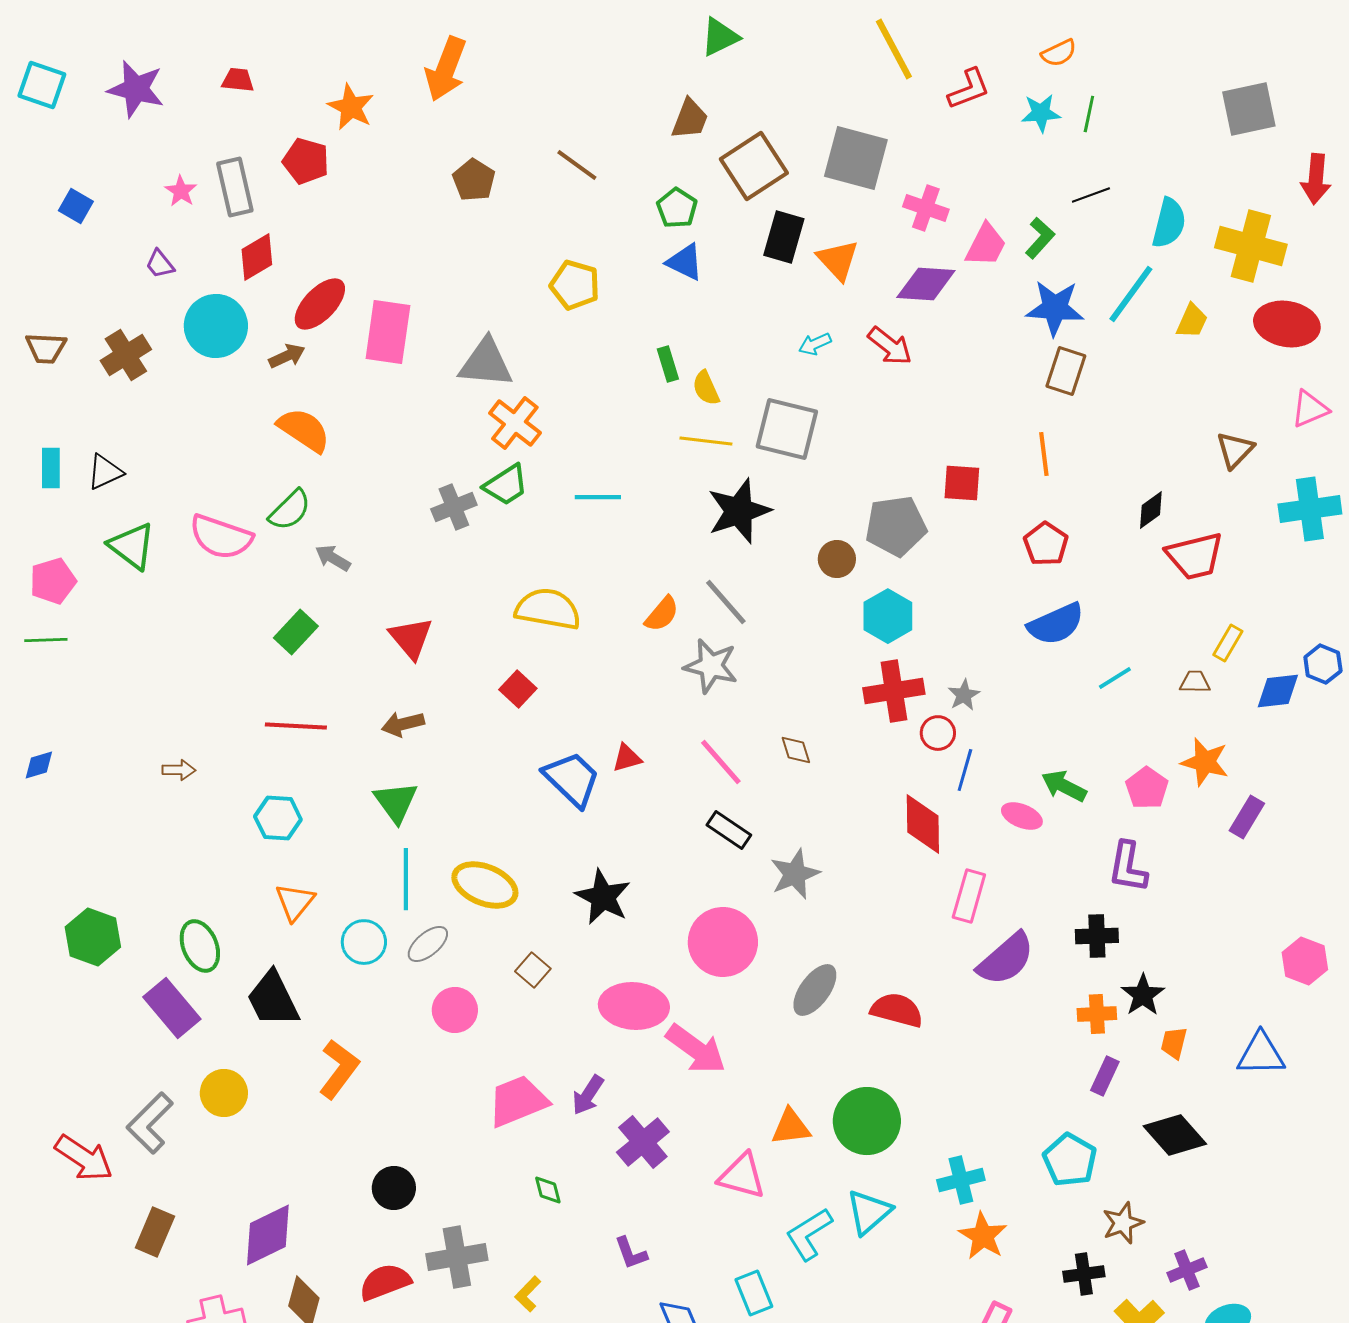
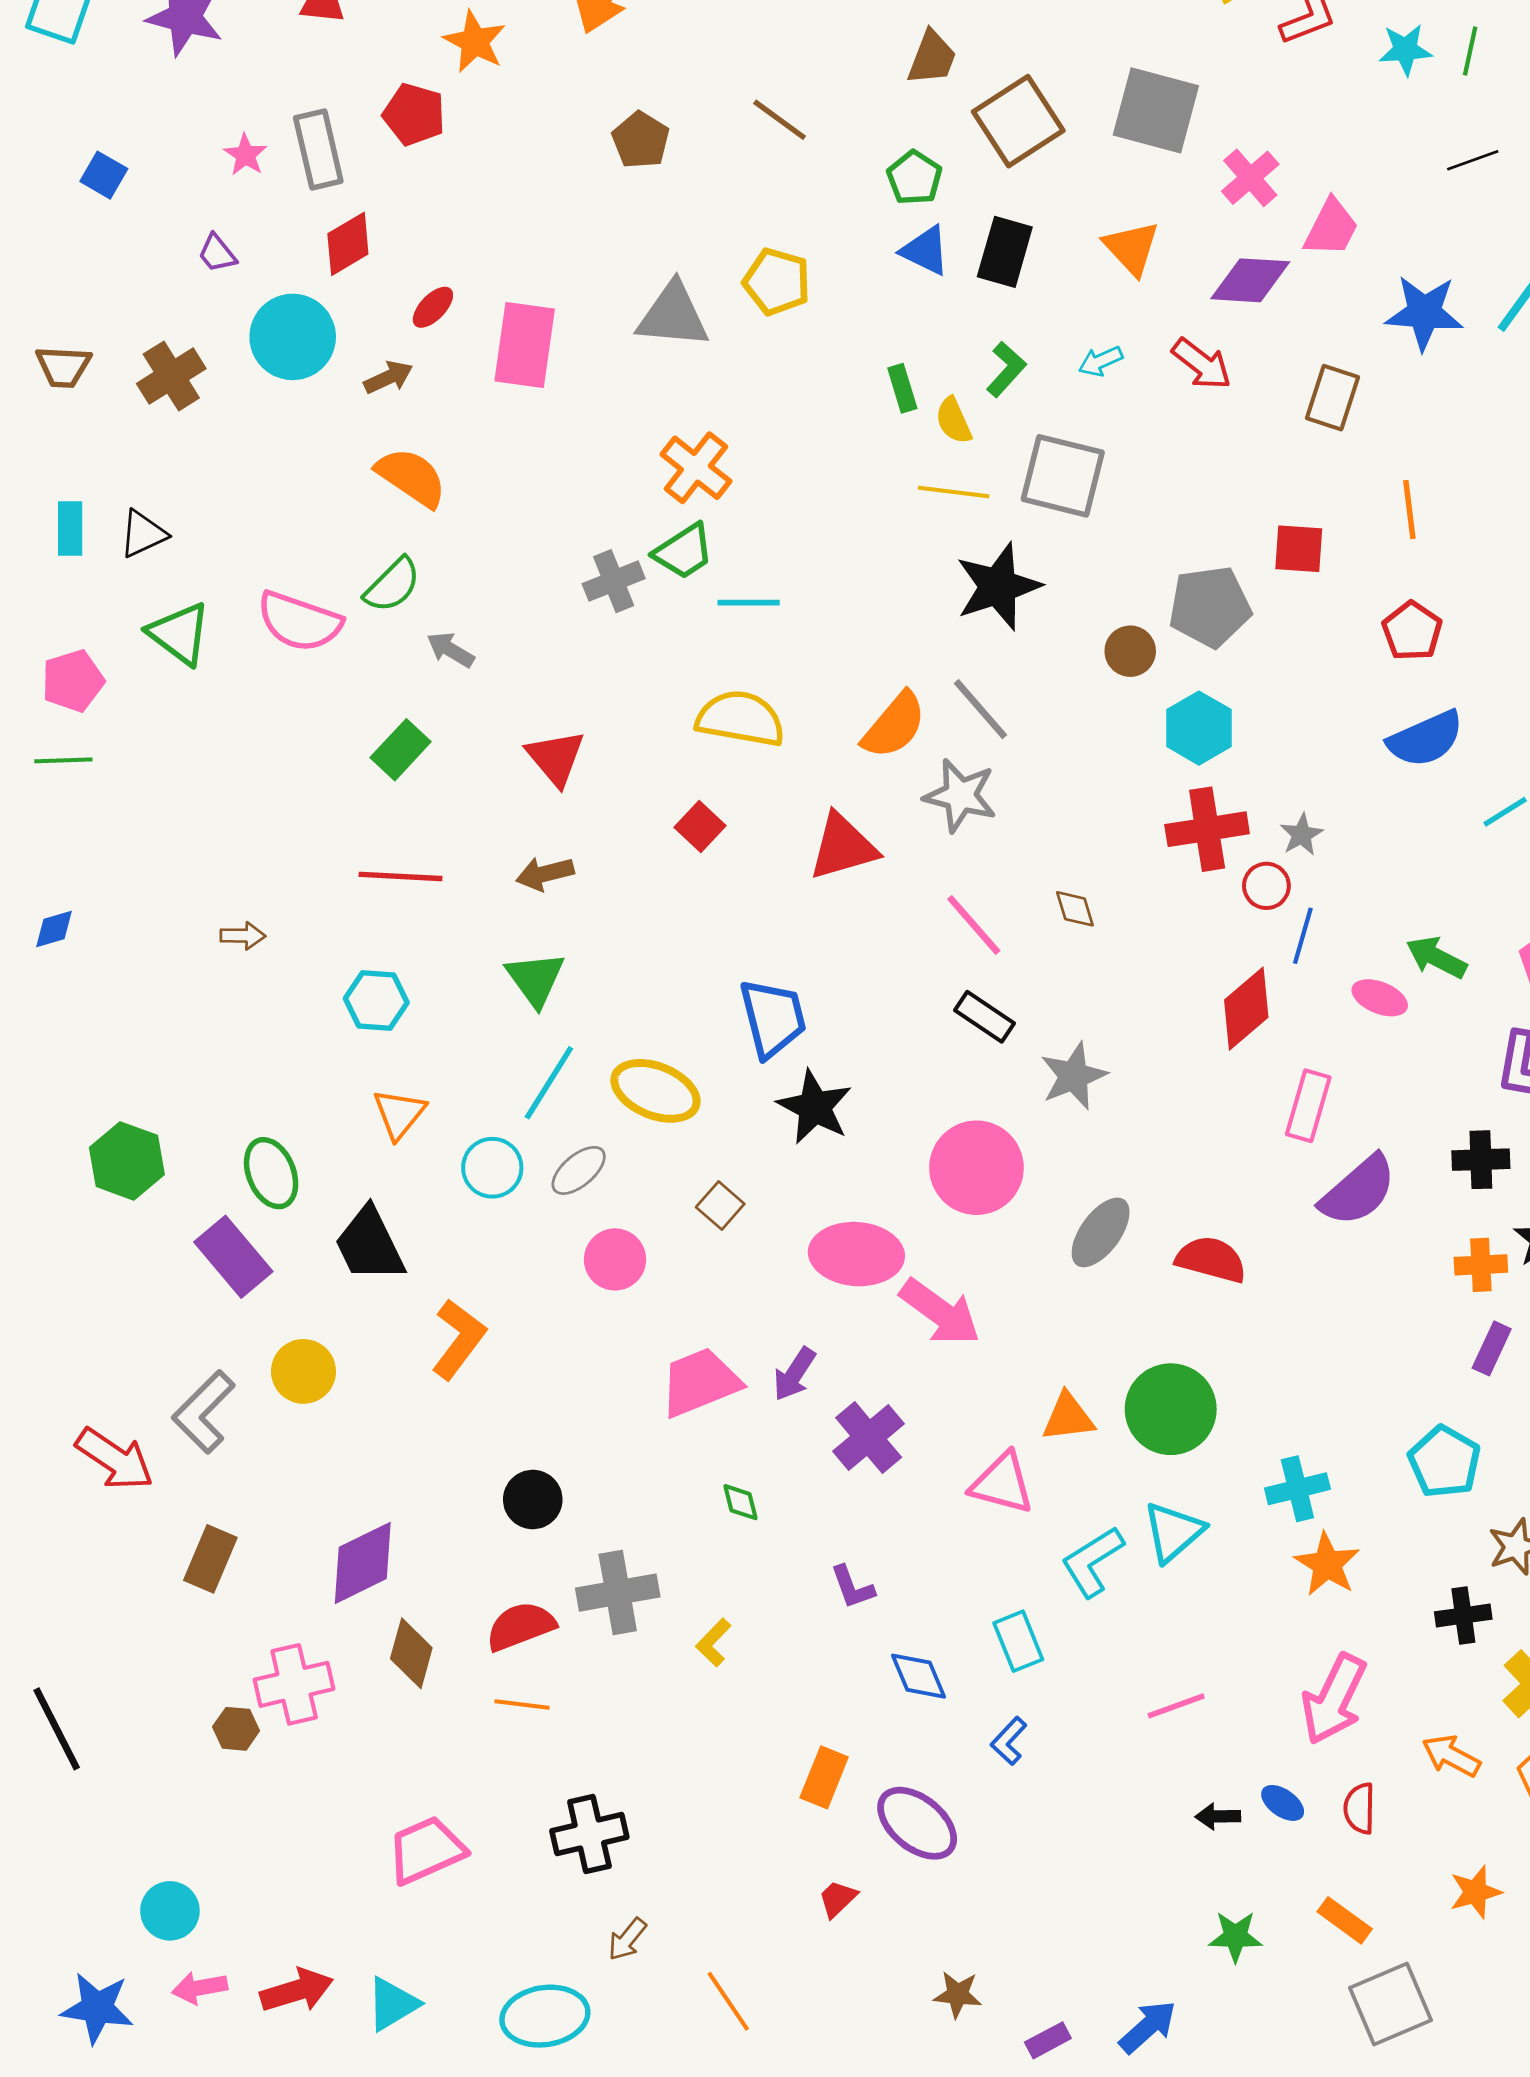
pink cross: (926, 208) -> (1250, 178), turned 30
black rectangle: (784, 237) -> (1005, 252), moved
green L-shape: (1040, 238) -> (1006, 369), moved
red ellipse: (320, 304) -> (433, 307), size x0.6
gray triangle: (486, 363) -> (673, 315), moved
brown rectangle: (1066, 371) -> (1333, 398), moved
cyan line: (598, 497) -> (749, 603), moved
orange semicircle: (662, 614) -> (894, 725), size x1.4
red triangle: (627, 758) -> (843, 847), moved, size x1.8
blue trapezoid: (572, 779) -> (773, 1018), moved, turned 32
red diamond: (923, 824) -> (1246, 1009), turned 50
cyan line: (406, 879) -> (549, 1083), turned 32

